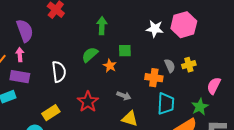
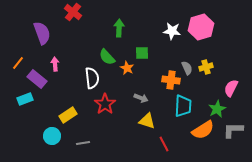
pink arrow: (20, 55) -> (55, 64), moved
green semicircle: (90, 55) -> (107, 57), turned -90
white semicircle: (59, 72) -> (92, 78), moved
purple rectangle: (20, 77) -> (37, 79), turned 30

